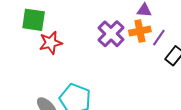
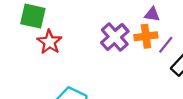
red star: (51, 43) -> (49, 42), turned -30

